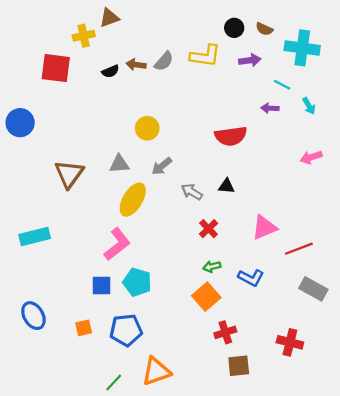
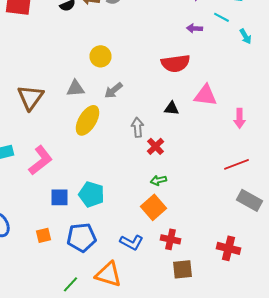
purple arrow: (270, 108) -> (194, 28), moved
pink arrow: (311, 157) -> (240, 118), moved, turned -72
gray arrow: (192, 192) -> (138, 127), moved, turned 54
pink triangle: (264, 227) -> (206, 95), moved, turned 30
pink L-shape: (117, 244) -> (40, 160), moved
blue L-shape: (251, 278) -> (132, 242), moved
red cross: (225, 332) -> (170, 239), turned 30
orange triangle: (156, 371) -> (108, 274), turned 36

